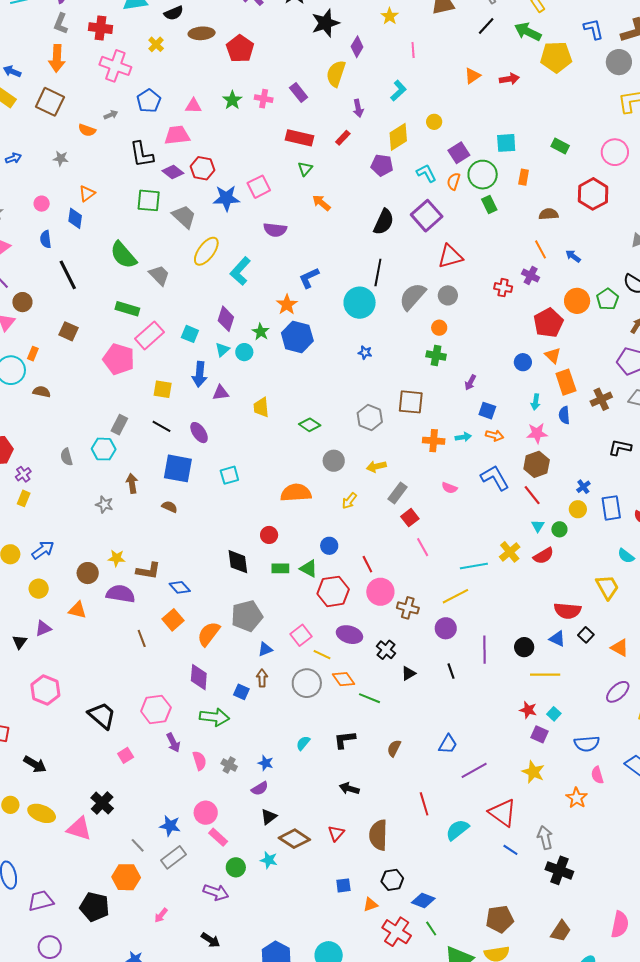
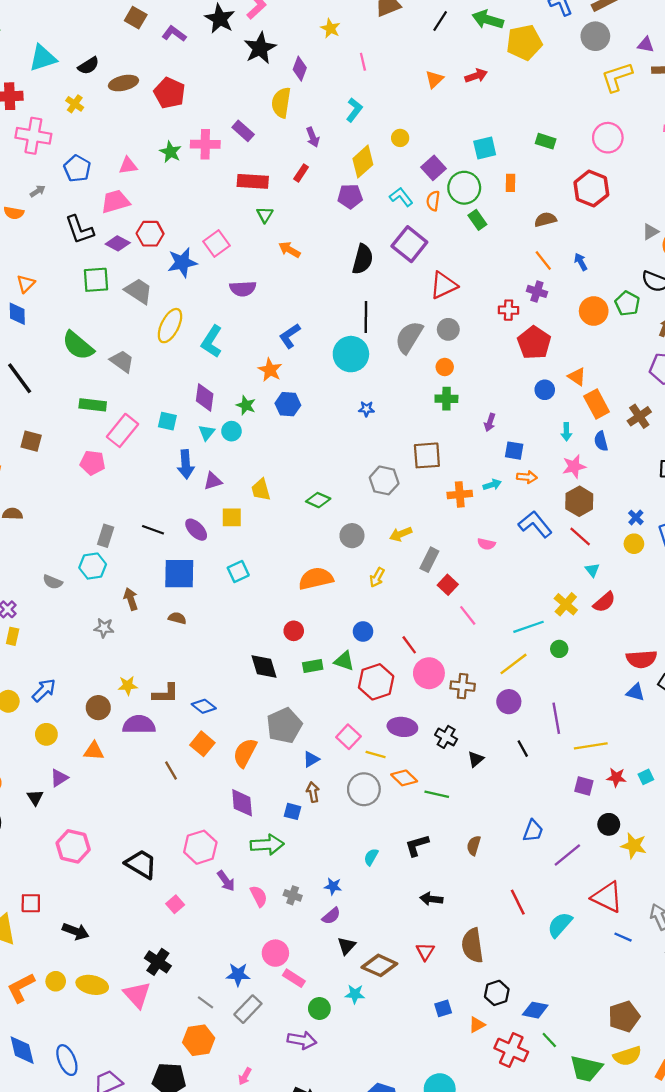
pink cross: (264, 99) -> (205, 144), size x1.4
blue arrow: (573, 256) -> (581, 262), turned 35
red pentagon: (548, 323) -> (534, 343), moved
blue hexagon: (297, 337) -> (288, 404), size x0.7
pink pentagon: (119, 359) -> (93, 463), size x0.7
yellow square: (163, 389) -> (232, 517), moved
gray semicircle: (66, 457) -> (53, 582), turned -42
green circle: (559, 529) -> (559, 649), moved
black circle: (524, 647) -> (609, 824), moved
yellow line: (545, 675) -> (591, 746), moved
cyan square: (554, 714) -> (646, 777), turned 32
purple square: (540, 734) -> (584, 786), moved
pink triangle: (79, 829) -> (137, 995), turned 40

